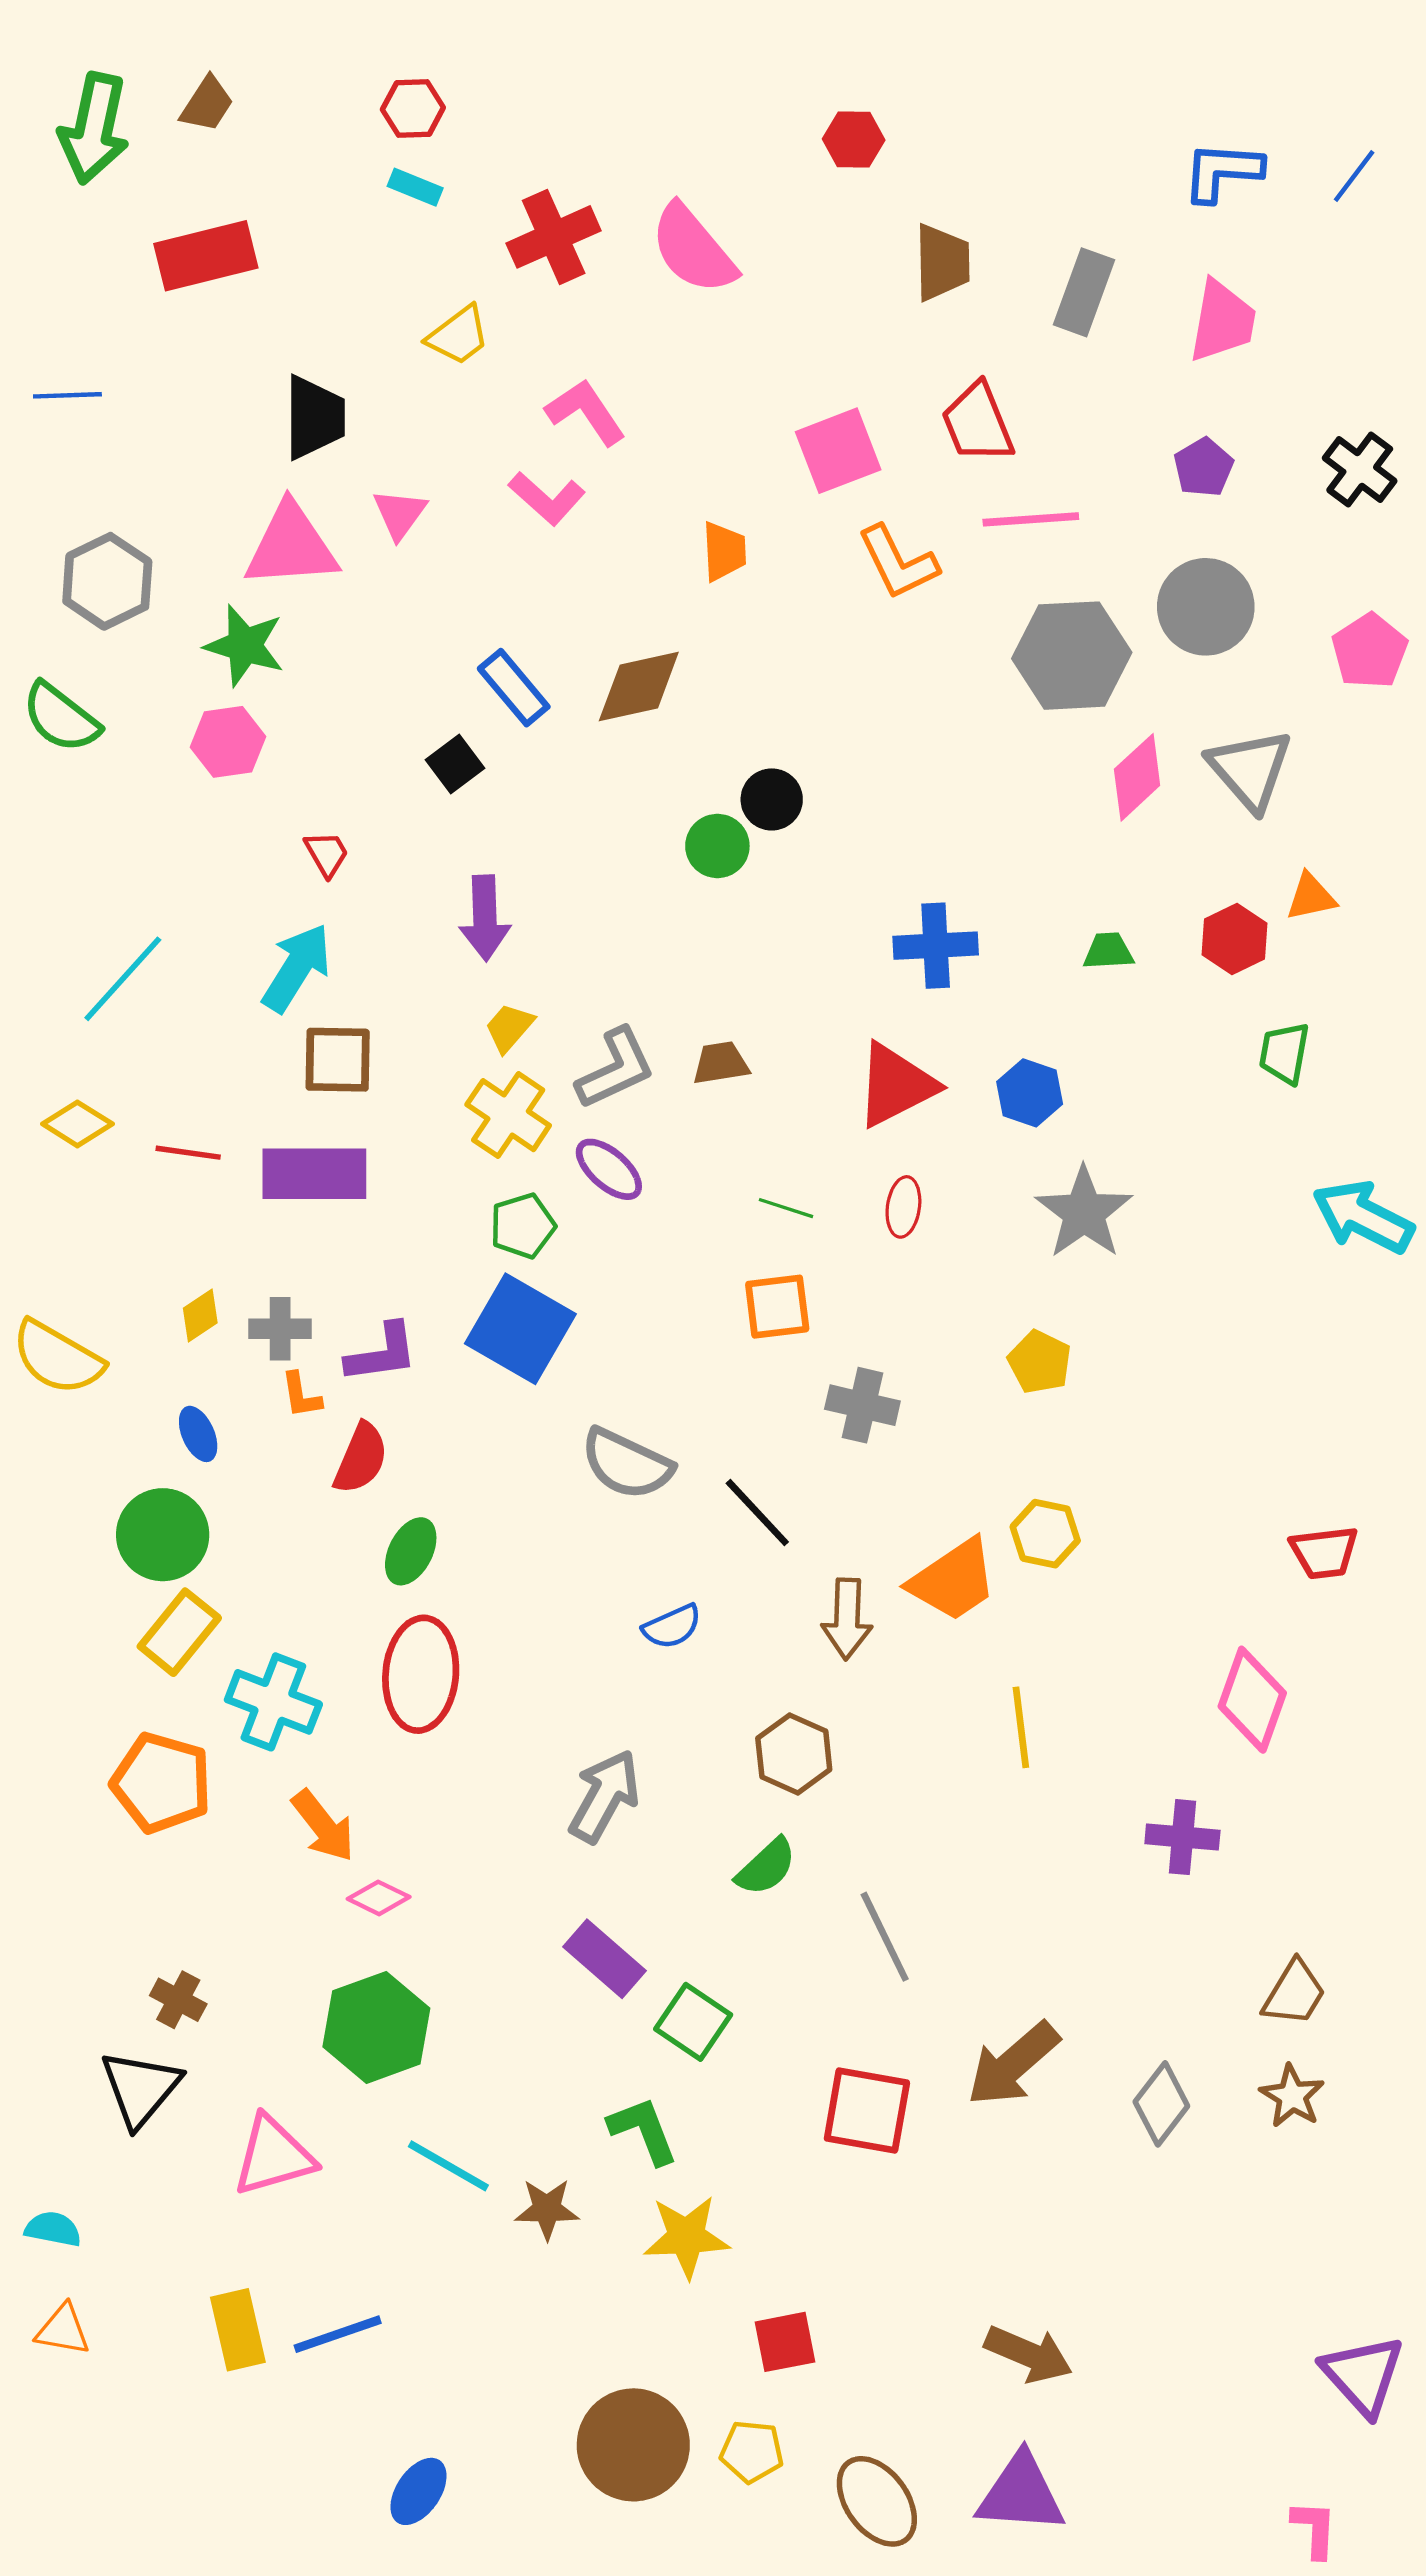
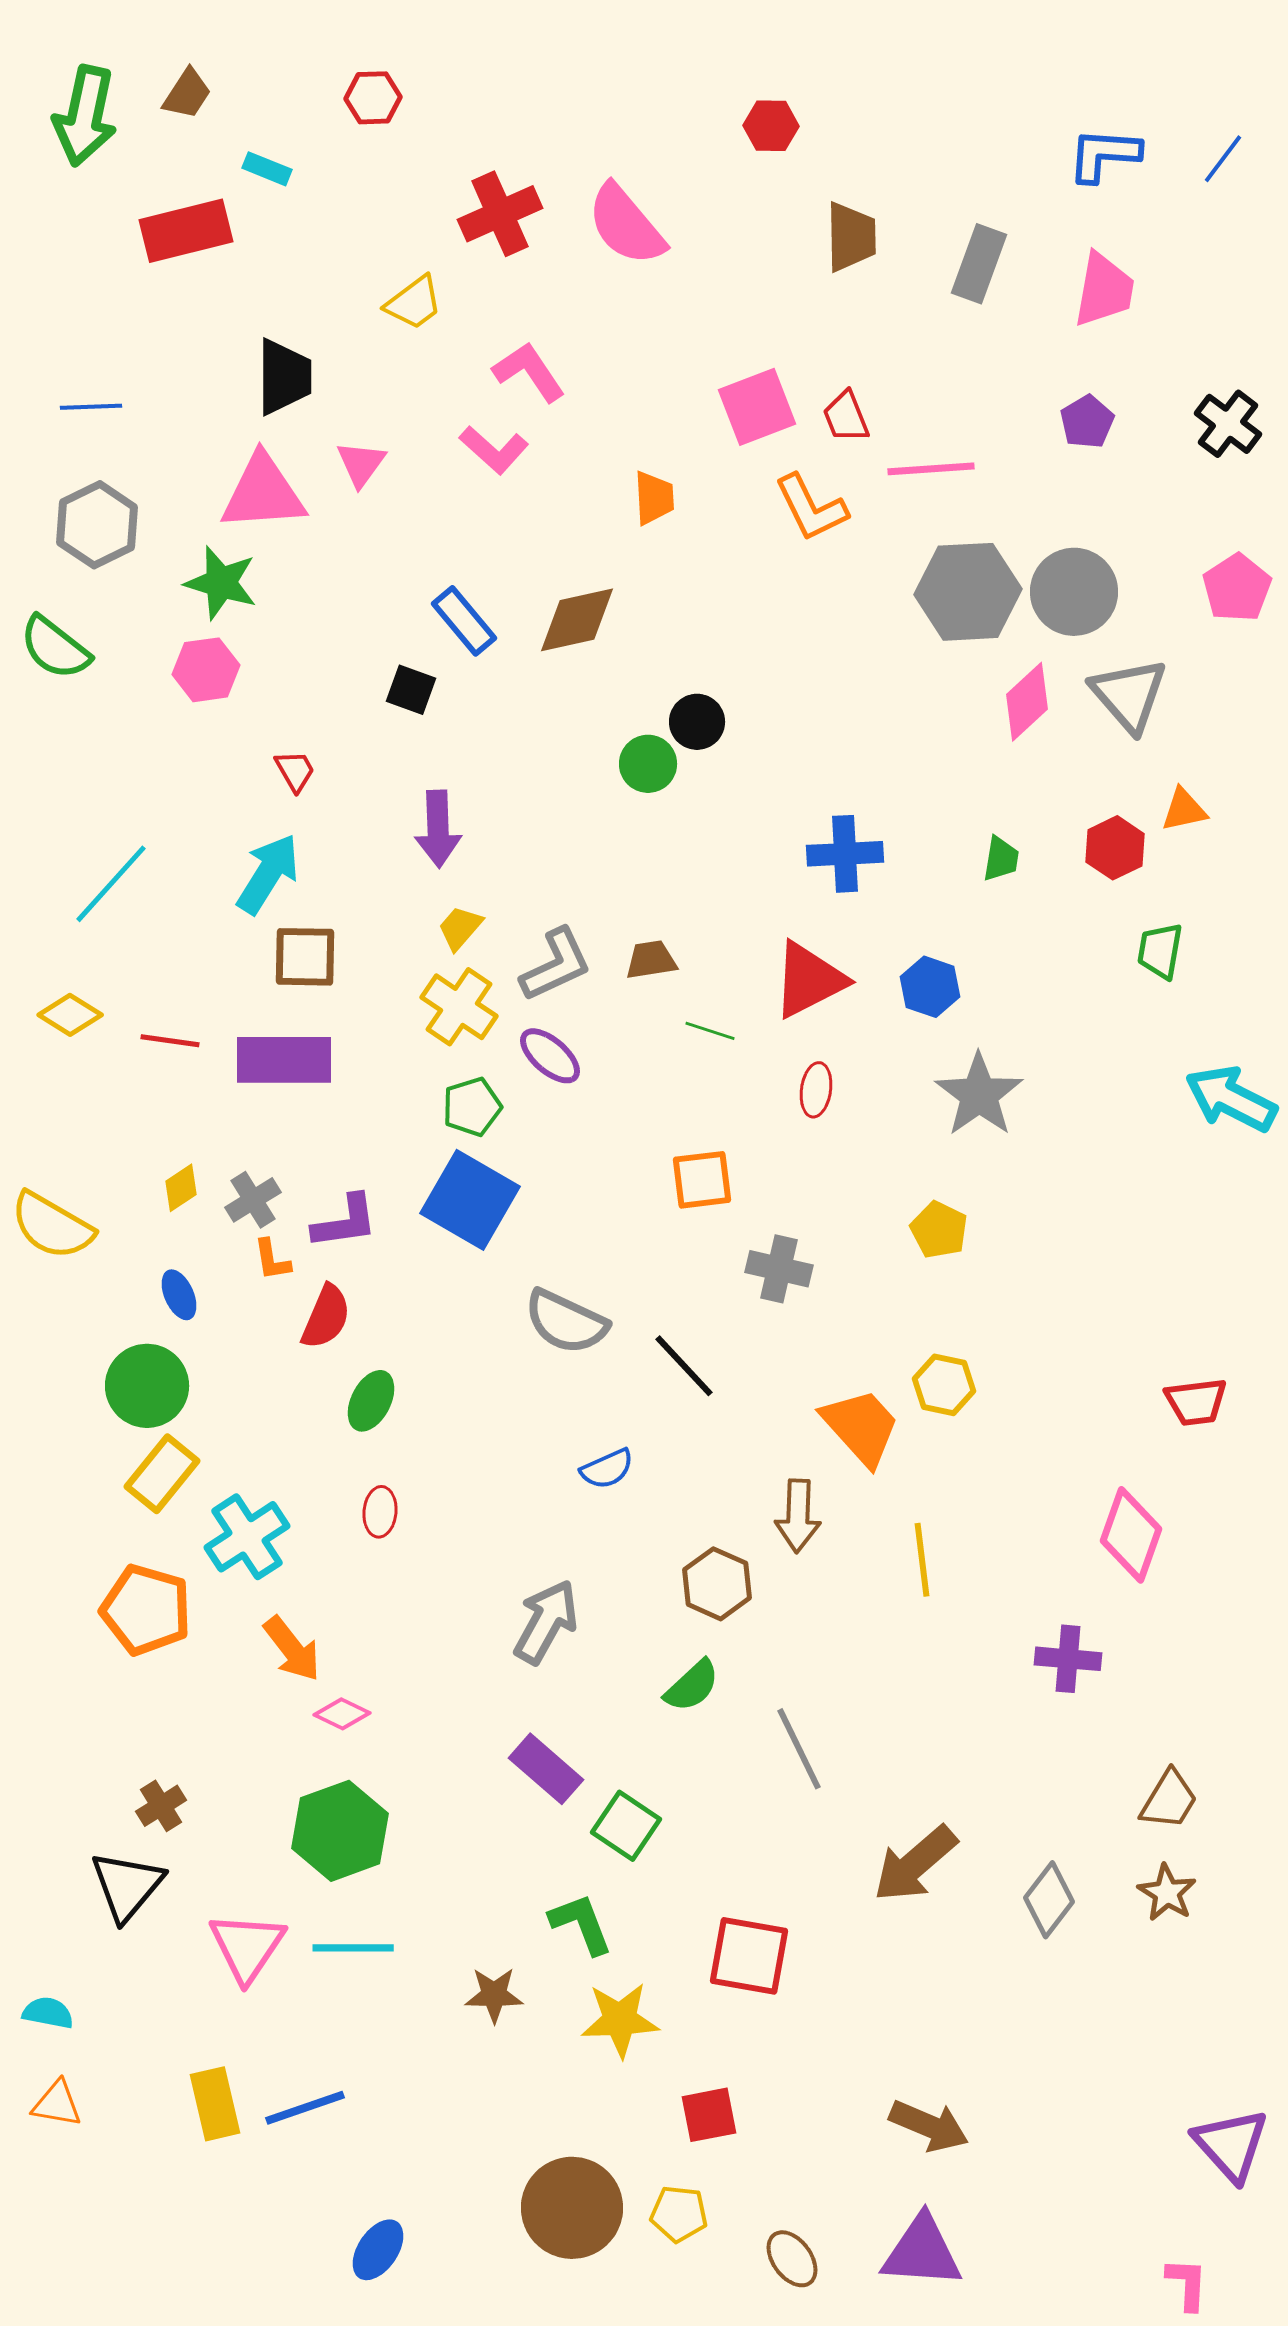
cyan rectangle: (415, 187) -> (267, 169), moved
blue line: (67, 395) -> (91, 407), moved
red trapezoid: (978, 423) -> (846, 417), moved, size x0.7
gray circle: (1206, 607) -> (1074, 592), moved
black square: (455, 764) -> (411, 690), turned -33
green trapezoid: (1108, 951) -> (1001, 859), turned 102
green line: (786, 1208) -> (710, 1031), moved
gray cross: (280, 1329) -> (253, 1200), turned -32
orange trapezoid: (953, 1580) -> (861, 1427), turned -98
brown arrow: (847, 1619) -> (798, 1516), moved
red ellipse: (421, 1674) -> (380, 1512), size x0.5
cyan cross: (273, 1702) -> (247, 1537), turned 36
brown cross: (178, 2000) -> (161, 1806), turned 30
red square: (867, 2111) -> (749, 1956), moved
pink triangle: (273, 2156) -> (247, 1947), turned -40
cyan line: (448, 2166) -> (353, 1948), moved, turned -30
brown ellipse: (877, 2501) -> (792, 2259), size x0.7

